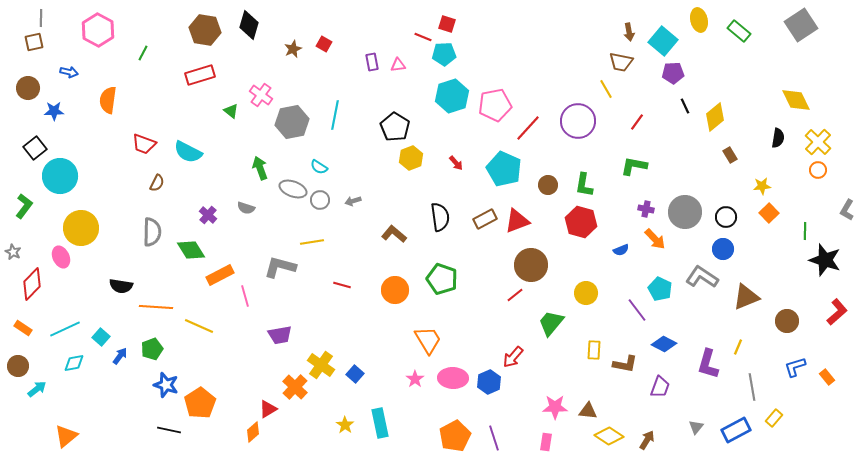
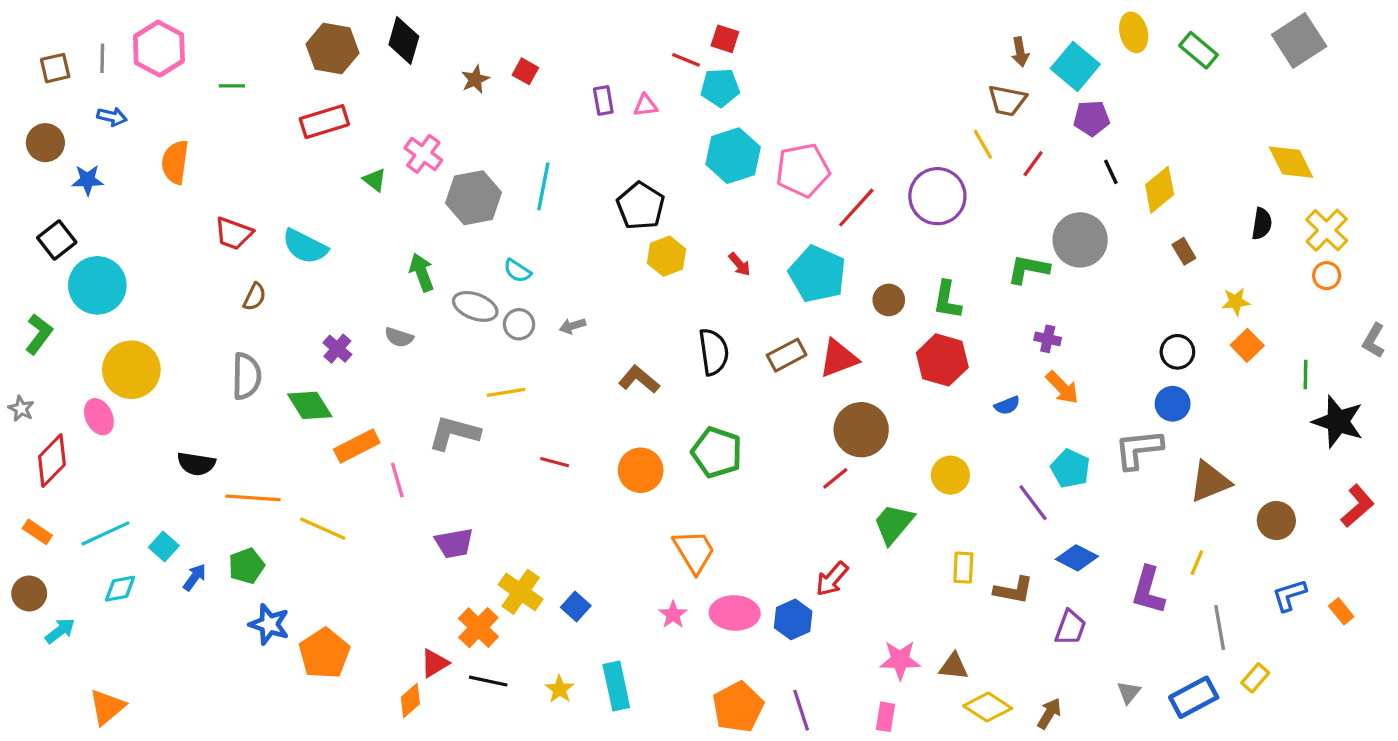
gray line: (41, 18) -> (102, 58), moved
green line: (143, 53) -> (232, 86), turned 63
red line: (637, 122) -> (1033, 164), moved
gray circle: (685, 212) -> (1080, 240), moved
gray L-shape: (702, 277) -> (1139, 449), turned -40
black line: (169, 430) -> (488, 681), moved

